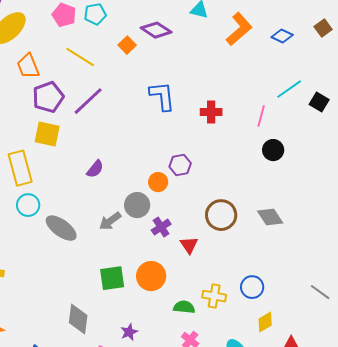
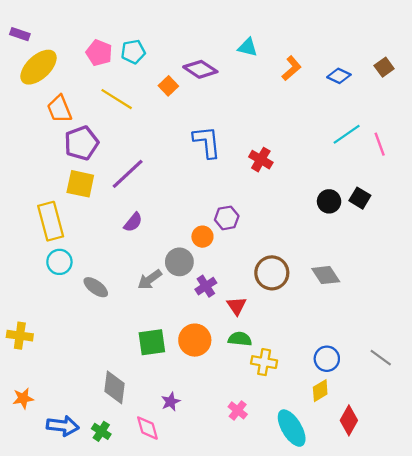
orange L-shape: (239, 29) -> (292, 68), size x0.7
purple line: (88, 101) -> (128, 174), moved
black square: (319, 102) -> (360, 198), moved
red cross: (211, 112) -> (261, 160), turned 30
pink line: (261, 116) -> (380, 144), moved, turned -35
gray ellipse: (61, 228) -> (96, 287), size x0.7
blue circle: (252, 287) -> (327, 359), moved
green semicircle: (184, 307) -> (240, 339), moved

